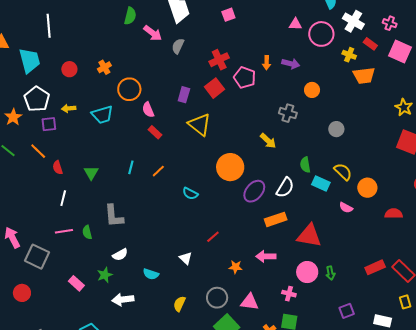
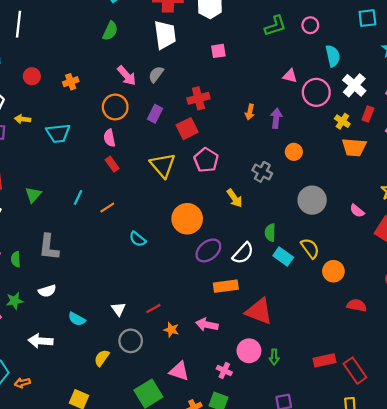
pink arrow: (153, 33) -> (127, 76), moved
red rectangle: (370, 44) -> (368, 114), turned 64
purple arrow: (291, 64) -> (276, 118), turned -108
pink pentagon: (245, 78) -> (206, 160), moved
orange circle: (129, 89) -> (115, 107), moved
purple rectangle: (184, 95) -> (155, 114), moved
gray circle: (336, 129) -> (312, 200), size x1.6
pink semicircle: (346, 208) -> (357, 211), moved
red line: (213, 237) -> (153, 308), moved
green star: (105, 275) -> (15, 301), moved
gray circle: (217, 298) -> (131, 341), moved

